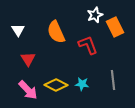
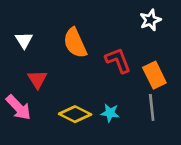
white star: (95, 15) -> (150, 20), moved
orange rectangle: (115, 27) -> (154, 75), moved
pink arrow: (28, 90) -> (19, 107), moved

